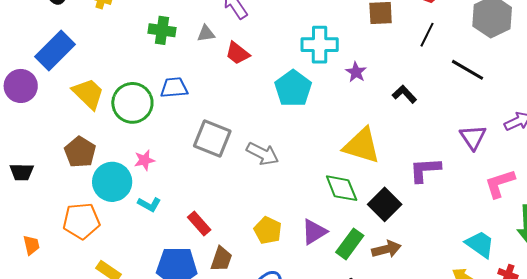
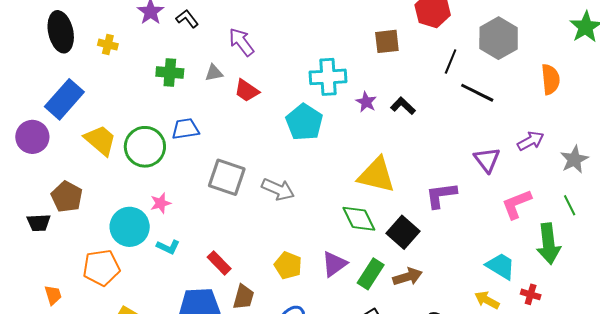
black line: (427, 35) -> (451, 61), moved
black L-shape: (404, 94) -> (403, 106), moved
brown pentagon: (80, 152) -> (67, 197), moved

